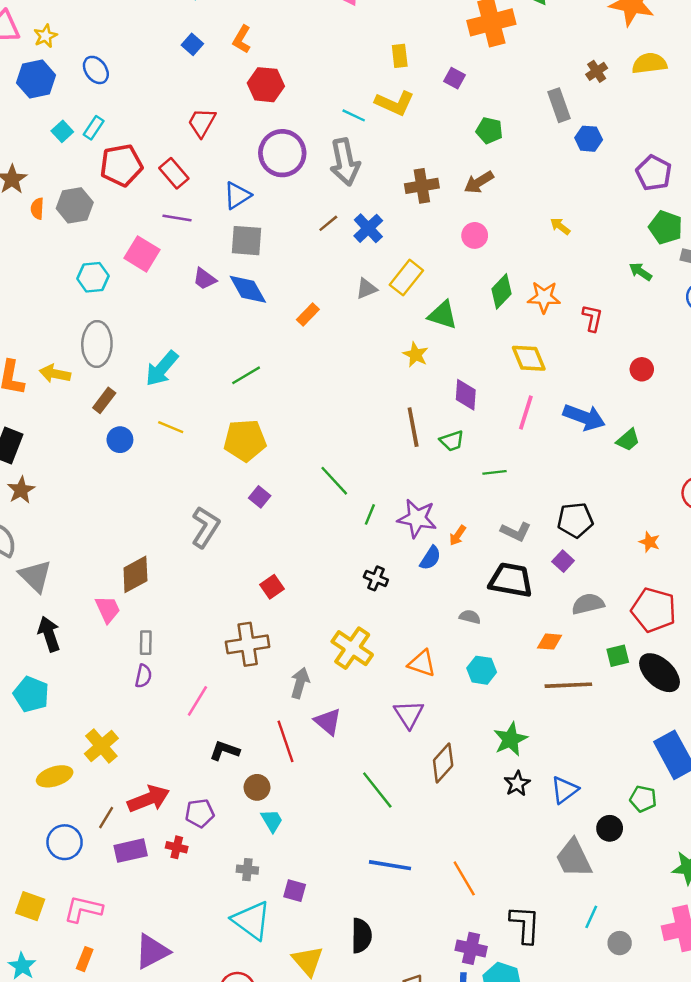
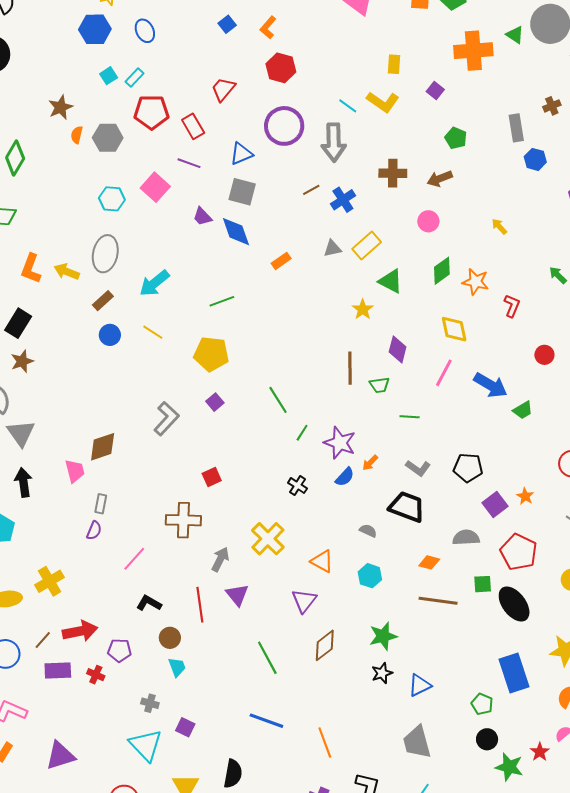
purple square: (563, 561) -> (495, 504), moved, size x1.4
black circle: (610, 828) -> (487, 739), moved

